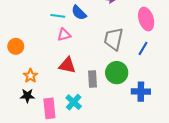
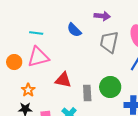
cyan line: (58, 16) -> (36, 33), moved
pink triangle: (64, 35) -> (38, 57), moved, size x1.6
gray trapezoid: (114, 39) -> (109, 42), moved

